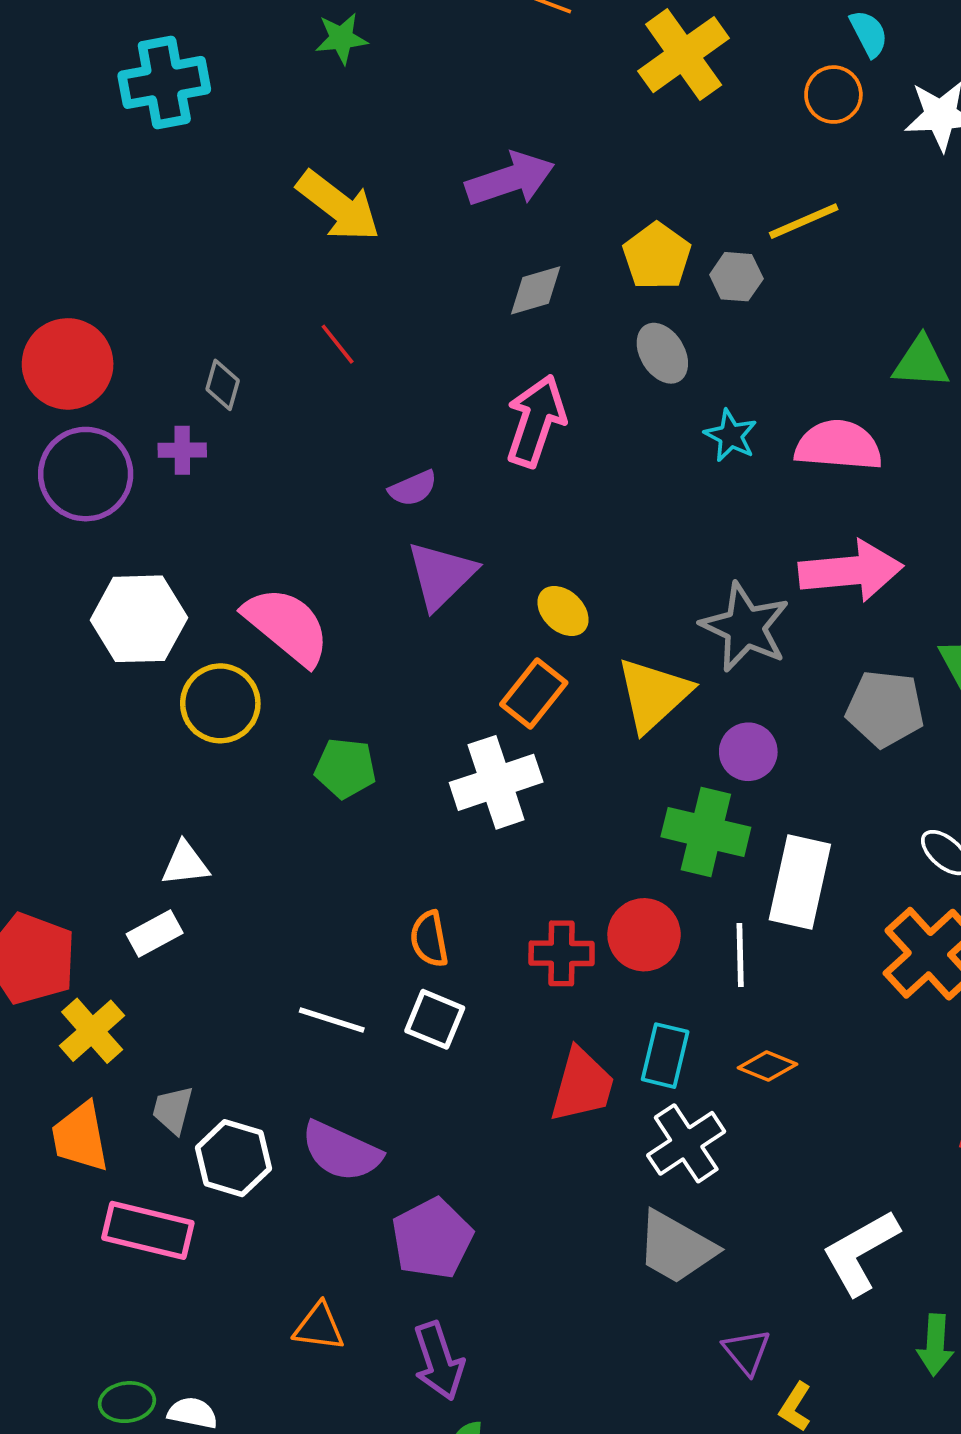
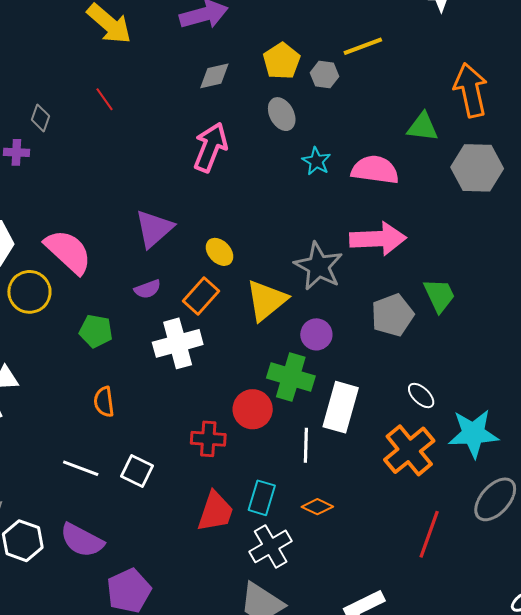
purple semicircle: (413, 488) -> (148, 289), moved
gray pentagon: (885, 709) -> (392, 315), turned -30
red circle: (644, 935) -> (253, 409), moved
orange semicircle: (429, 939) -> (104, 402), moved

